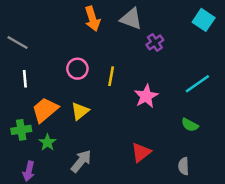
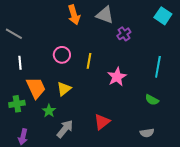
cyan line: (197, 84) -> (158, 67), turned -45
orange trapezoid: (45, 110) -> (36, 88), turned 105
green star: (47, 142) -> (49, 111), moved
red triangle: (141, 152) -> (102, 122), moved
gray semicircle: (184, 166) -> (147, 133), turned -96

